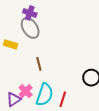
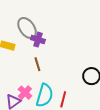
purple cross: (30, 13) -> (38, 40), moved

